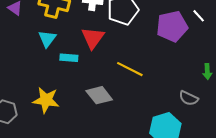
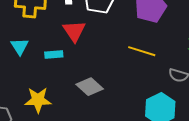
cyan triangle: (47, 39) -> (20, 46), moved
yellow line: (130, 69) -> (142, 51), moved

